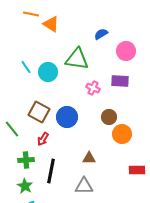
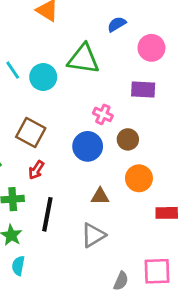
pink cross: (93, 88) -> (103, 114), moved
blue circle: (67, 117) -> (88, 146), moved
orange circle: (122, 134) -> (139, 178), moved
gray triangle: (84, 186) -> (93, 235), turned -30

